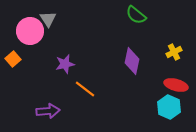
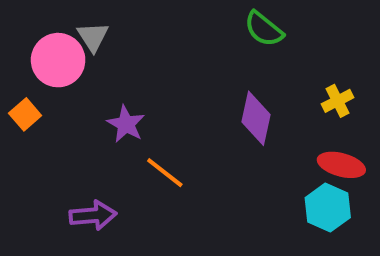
purple star: (65, 64) -> (126, 124), turned -30

